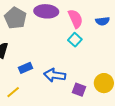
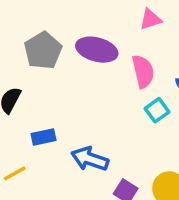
cyan square: (75, 40) -> (157, 110), moved

